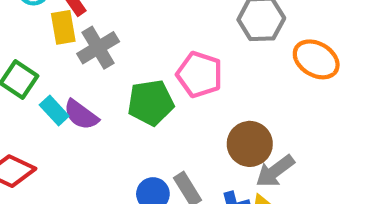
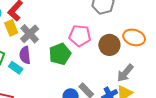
orange ellipse: (316, 59) -> (134, 37), moved
purple semicircle: (81, 115) -> (25, 55), moved, turned 60
brown circle: (250, 144) -> (109, 45), moved

